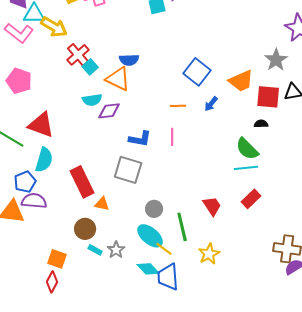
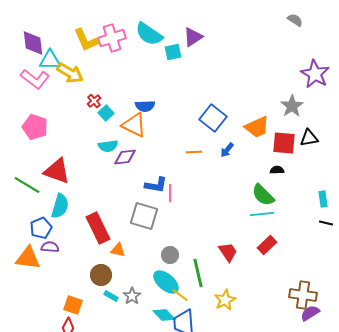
red cross: (78, 55) -> (94, 101), size x0.6
pink line: (172, 137) -> (170, 193), moved
purple semicircle: (34, 201) -> (50, 247), size x0.7

